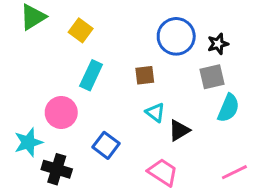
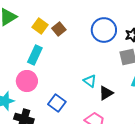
cyan rectangle: (91, 75) -> (35, 55), moved
brown square: (145, 75) -> (59, 29), moved, turned -32

